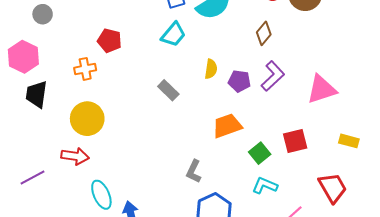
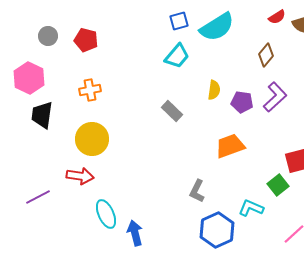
red pentagon: (110, 41) -> (86, 40), moved
green square: (260, 153) -> (278, 185), moved
cyan L-shape: (265, 186) -> (251, 208), moved

